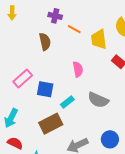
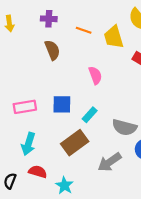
purple cross: (55, 16) -> (49, 19), moved
pink rectangle: (23, 78) -> (25, 107), moved, turned 42
gray semicircle: (98, 100) -> (124, 127), moved

